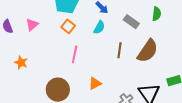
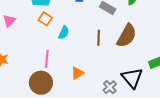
cyan semicircle: (99, 27) -> (64, 33), moved
pink line: (75, 54) -> (47, 59), moved

